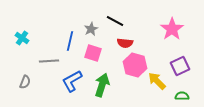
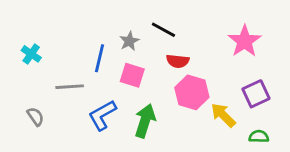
gray semicircle: (25, 82) -> (35, 117), turned -56

